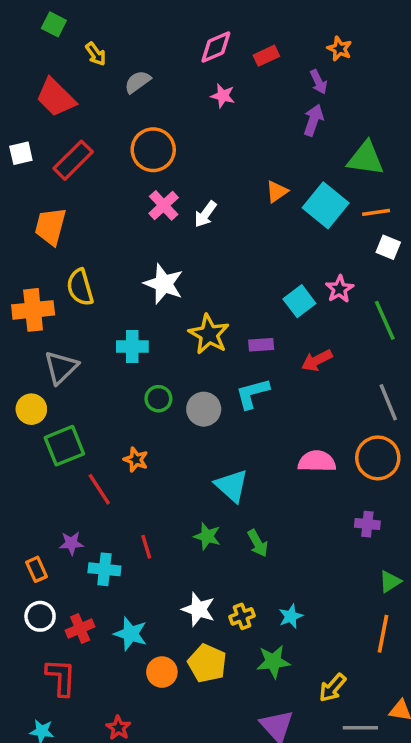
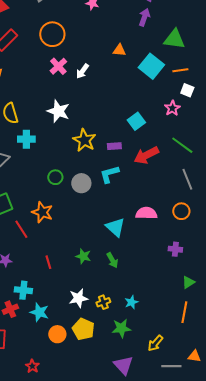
orange triangle: (277, 192) -> (119, 50), moved, turned 40
pink star: (339, 289) -> (172, 108), moved
green line: (385, 320) -> (182, 145), moved, turned -30
cyan cross: (132, 346) -> (26, 139), moved
red arrow: (317, 360) -> (146, 155), size x1.4
orange circle: (378, 458) -> (181, 211), size x0.7
orange star: (136, 460) -> (42, 212), size x1.5
cyan triangle: (232, 486) -> (115, 227), moved
cyan cross: (104, 569) -> (23, 290), moved
white star: (198, 609) -> (78, 298), turned -30

